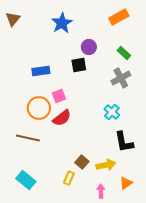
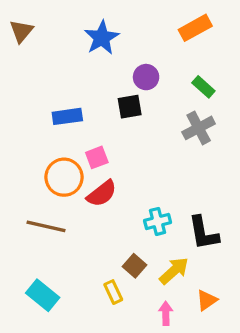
cyan cross: (112, 112) -> (158, 221), moved, turned 35
yellow arrow: (106, 165) -> (174, 271), turned -30
yellow rectangle: (69, 178) -> (113, 292), turned -48

